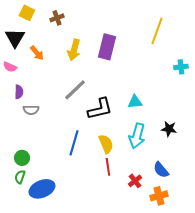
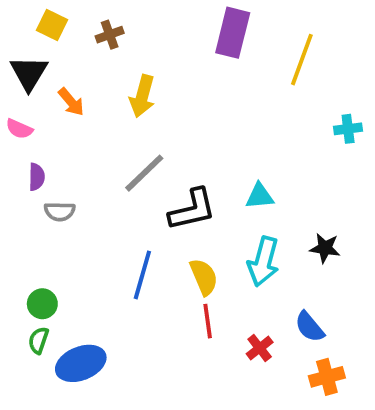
purple rectangle: (107, 47) -> (233, 33), moved
orange cross: (159, 196) -> (327, 377), moved

